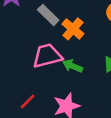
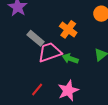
gray rectangle: (48, 15) -> (36, 38), moved

